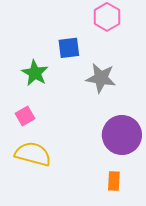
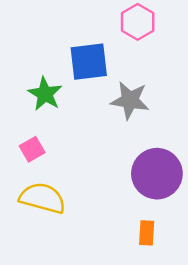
blue square: (69, 48) -> (89, 62), size x1.4

